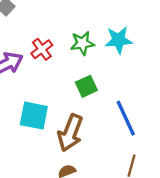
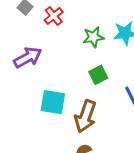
red cross: (42, 49) -> (54, 16), moved

